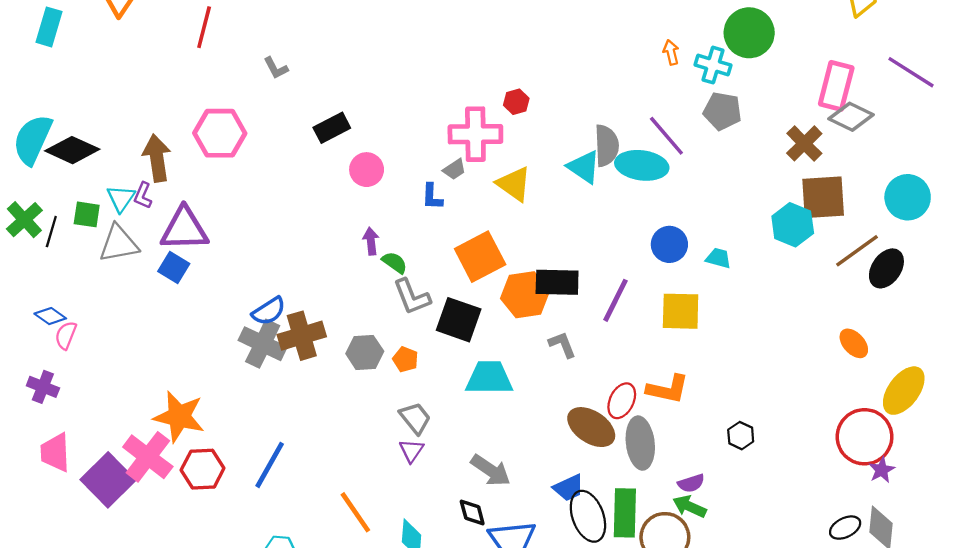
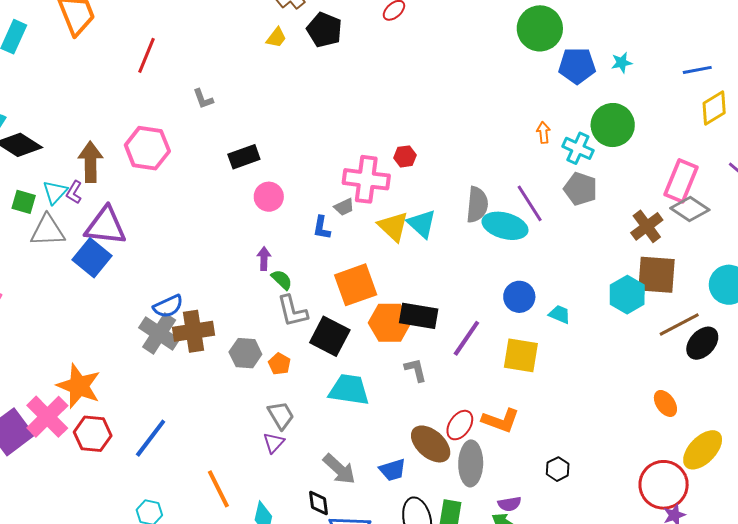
cyan triangle: (584, 167) -> (422, 224), moved
blue square: (174, 268) -> (92, 258), size x1.4
blue trapezoid: (569, 488) -> (393, 470), moved

